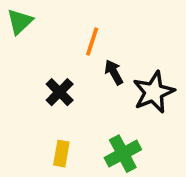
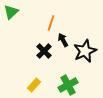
black cross: (60, 92) -> (44, 51), moved
yellow rectangle: (61, 154) -> (34, 85), turned 32

